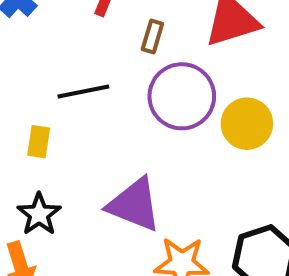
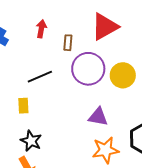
purple triangle: (134, 205) -> (98, 117), moved, size x0.7

